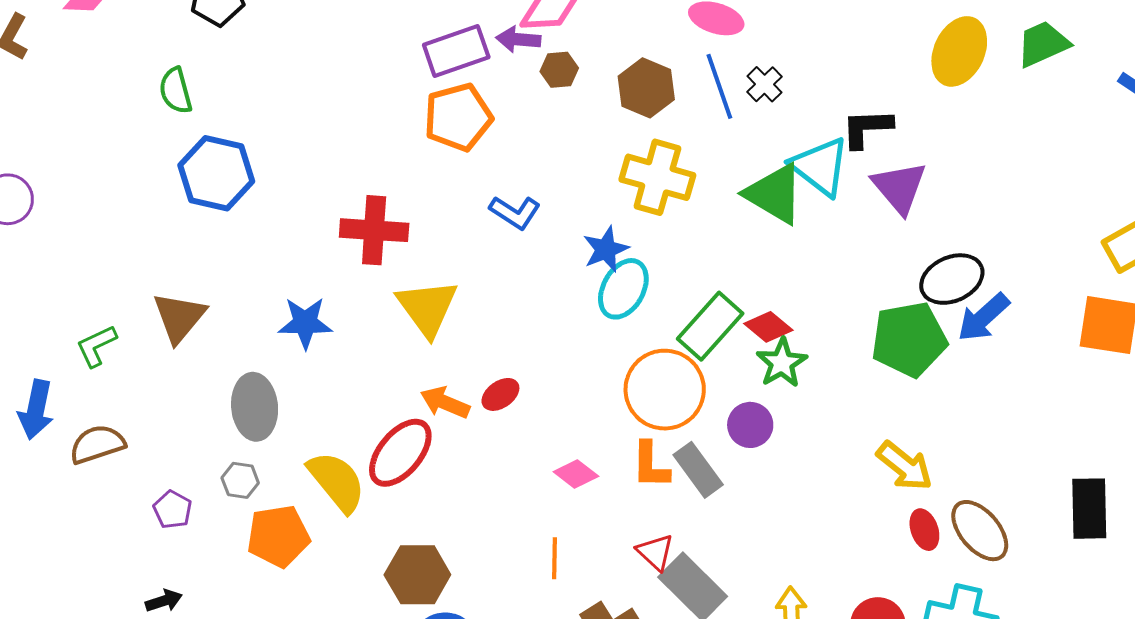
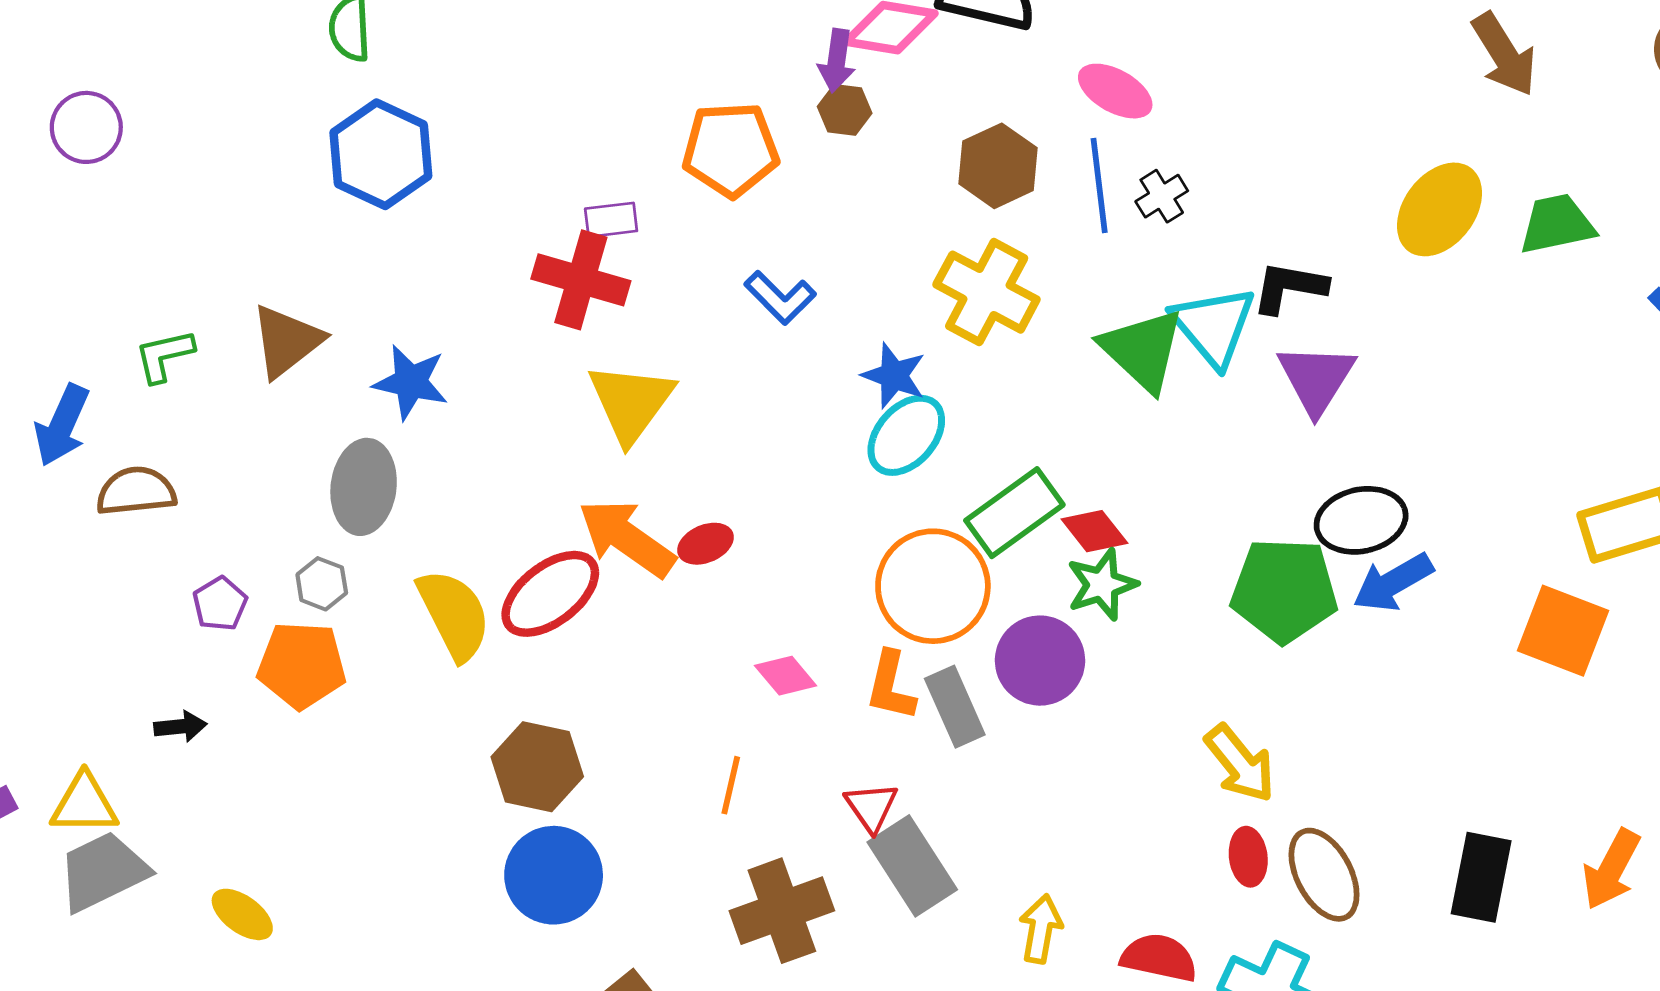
purple arrow: (518, 39) -> (837, 61), turned -99
purple rectangle: (456, 51) -> (611, 220), moved, size x0.6
brown hexagon: (559, 70) -> (845, 110), moved
blue star: (606, 249) -> (894, 376), turned 30
blue star: (305, 323) -> (411, 382), moved
orange arrow: (445, 403) -> (627, 538), size x1.5
purple circle: (750, 425) -> (1040, 661), size x1.4
orange pentagon: (278, 536) -> (302, 665), moved

